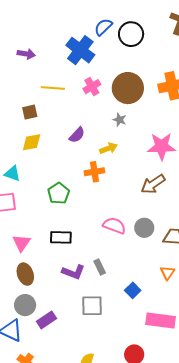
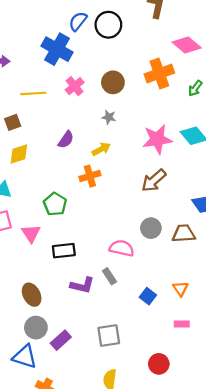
brown circle: (128, 88) -> (113, 82), size x0.7
pink semicircle: (114, 226) -> (122, 248), moved
pink triangle: (22, 243) -> (31, 233), moved
orange triangle: (167, 273) -> (180, 289), moved
gray square: (92, 306) -> (109, 335), moved
pink rectangle: (161, 321) -> (182, 324), size x0.5

